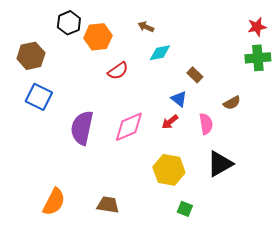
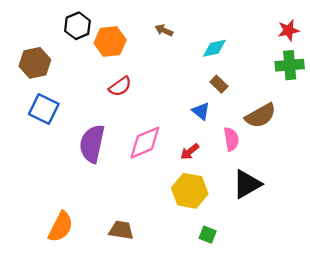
cyan diamond: (160, 53) -> (214, 48), moved
red semicircle: (118, 71) -> (120, 86), moved
brown semicircle: (232, 103) -> (260, 116), size x1.6
red arrow: (170, 122) -> (190, 152), moved

